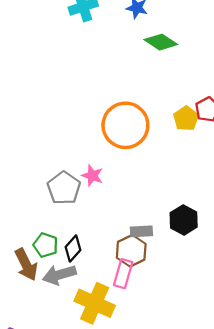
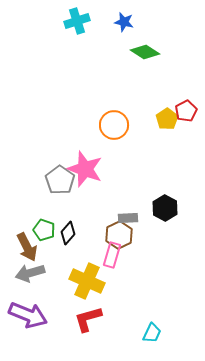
orange circle: (125, 125) -> (114, 125), size x0.7
pink star: (92, 175) -> (85, 169), size x1.8
gray arrow: (59, 275) -> (30, 273), moved

